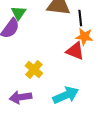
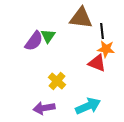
green triangle: (18, 13) -> (48, 36), moved

